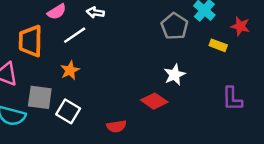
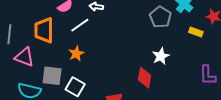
red diamond: (154, 101) -> (145, 78), turned 65

